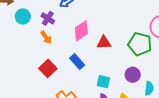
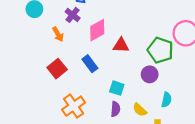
purple cross: (48, 18) -> (73, 15), moved
purple circle: (133, 75) -> (150, 74), moved

